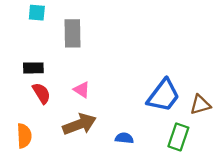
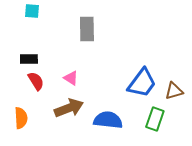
gray rectangle: (72, 33) -> (87, 29), moved
blue semicircle: (124, 138) -> (108, 120), size x1.8

